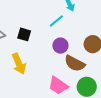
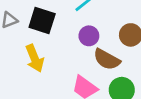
black square: (24, 34) -> (42, 20), size x1.5

